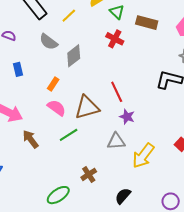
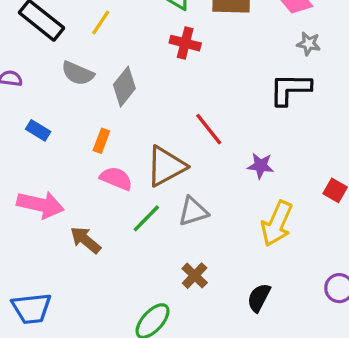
blue rectangle: (18, 69) -> (38, 130), turned -32
purple star: (127, 117) -> (261, 166), moved
gray triangle: (116, 141) -> (193, 211), moved

